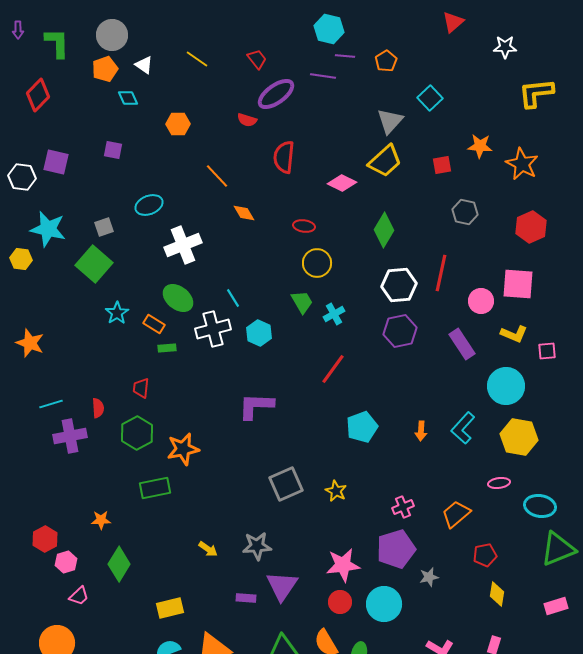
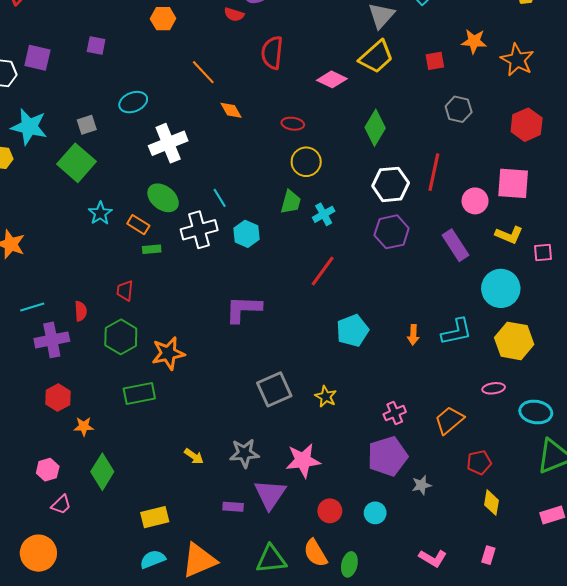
green trapezoid: (302, 302) -> (291, 202), turned 45
cyan L-shape: (463, 428) -> (456, 332), turned -144
red hexagon: (45, 539) -> (58, 398), moved
pink star: (343, 565) -> (303, 460), moved
cyan circle: (384, 604) -> (375, 513), size x0.6

